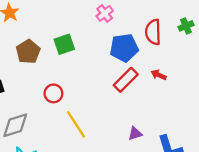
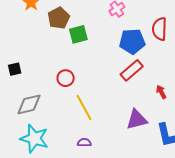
brown pentagon: (28, 52) -> (59, 18), moved
red arrow: (159, 75) -> (161, 92), moved, turned 32
purple triangle: (135, 134) -> (137, 119), size x1.6

